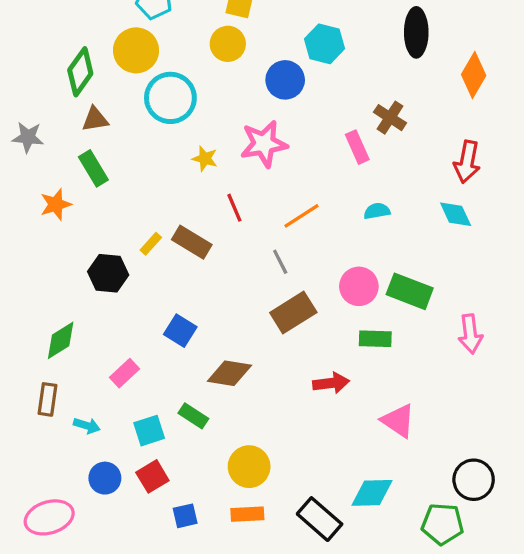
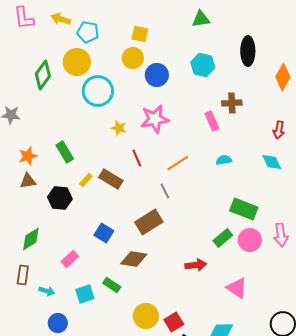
cyan hexagon: (324, 44) -> (203, 65), moved
blue circle: (285, 80) -> (157, 75), moved
brown cross: (390, 118) -> (232, 103), turned -36
brown triangle: (95, 119) -> (28, 181), moved
red arrow: (467, 162) -> (279, 130), size x0.7
green rectangle: (93, 168) -> (65, 152), moved
pink circle: (359, 286) -> (250, 240), moved
brown rectangle: (293, 313) -> (149, 222), moved
green rectangle: (375, 339) -> (223, 238), turned -42
red square: (152, 476) -> (174, 322), moved

